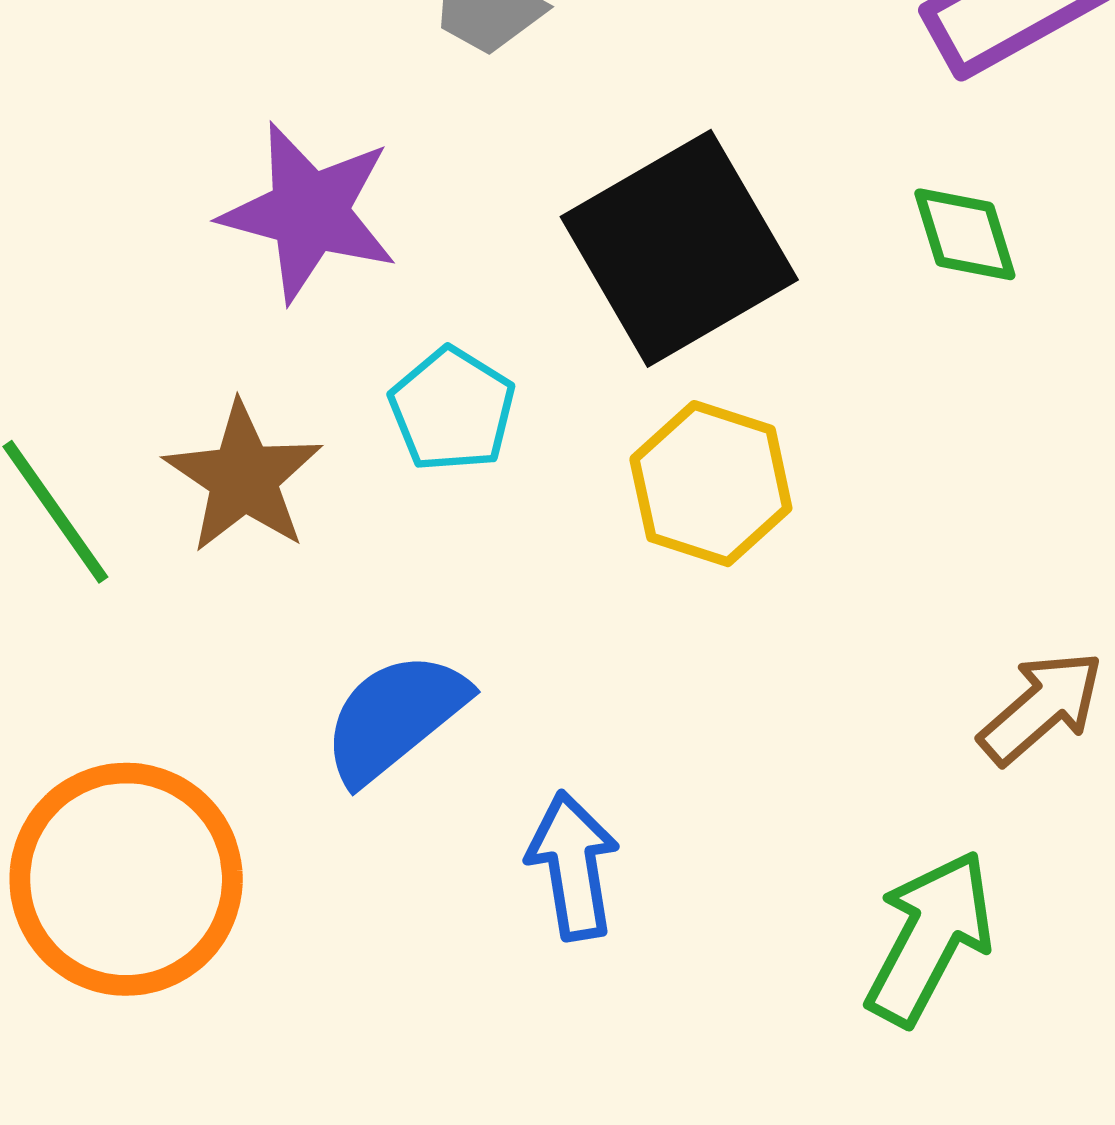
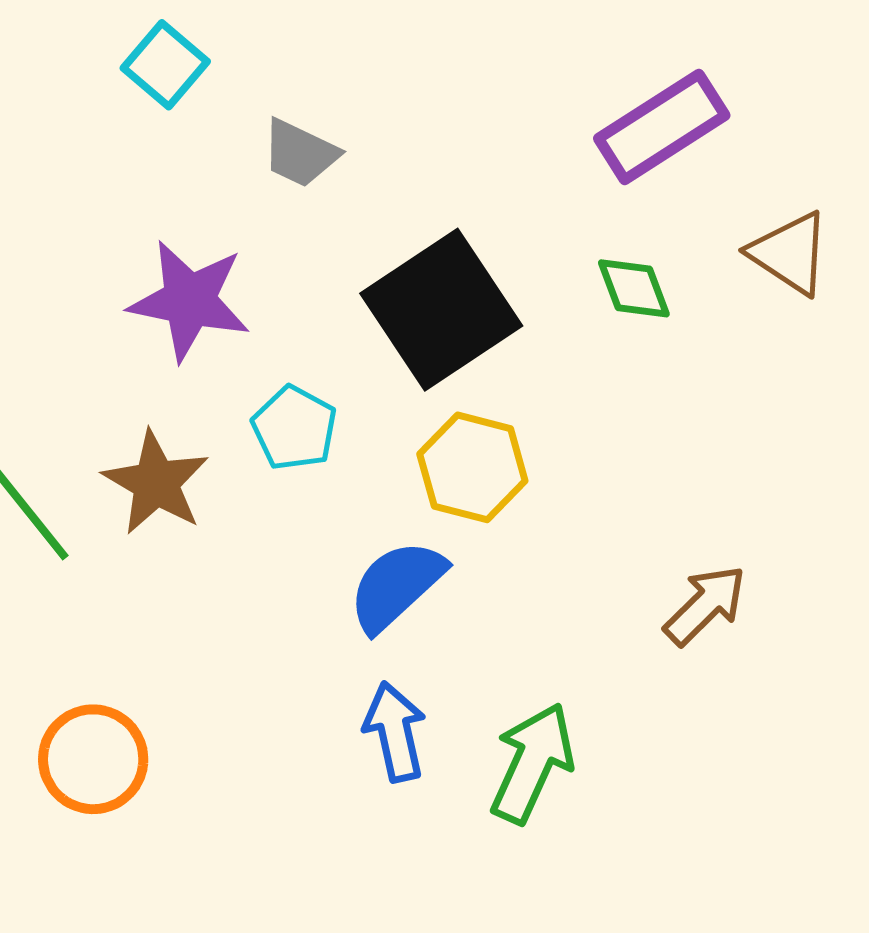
blue semicircle: (395, 717) -> (396, 586), moved
orange circle: (126, 879) -> (93, 759), size x0.7
green arrow: (930, 938) -> (532, 763), moved

